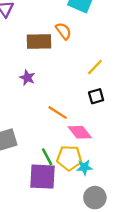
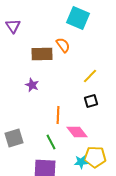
orange line: (58, 113) -> (58, 115), turned 60
green line: (47, 157) -> (51, 142), moved
yellow pentagon: (69, 158) -> (95, 157), moved

